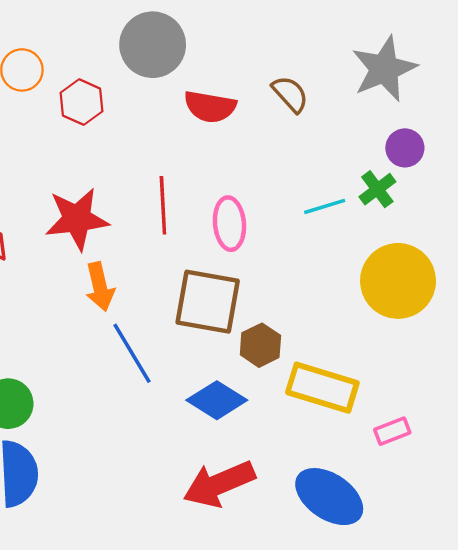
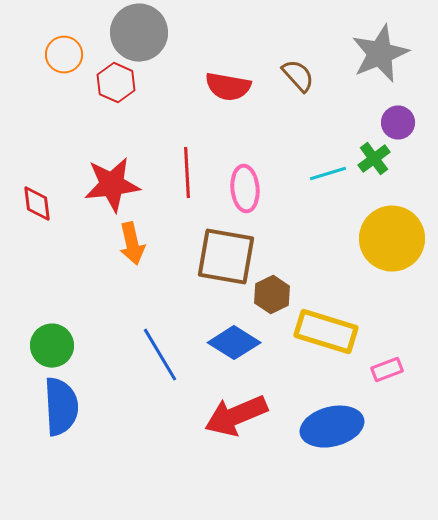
gray circle: (153, 45) -> (139, 33), moved
blue line: (132, 353) -> (160, 355), moved
blue ellipse: (329, 497) -> (332, 427), turned -48

